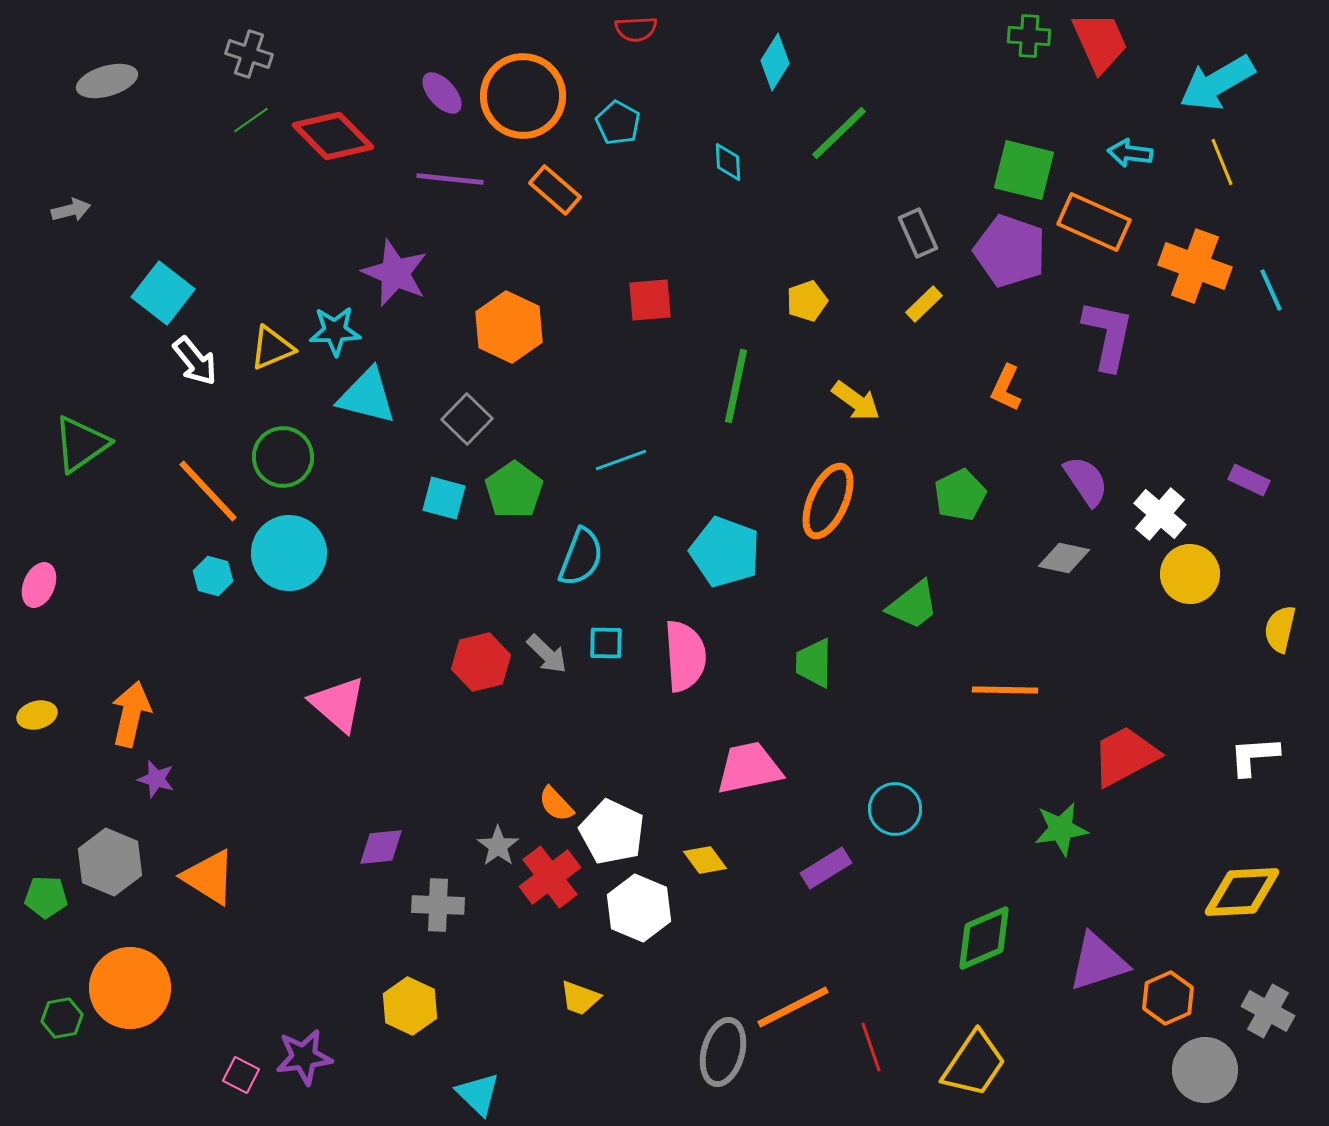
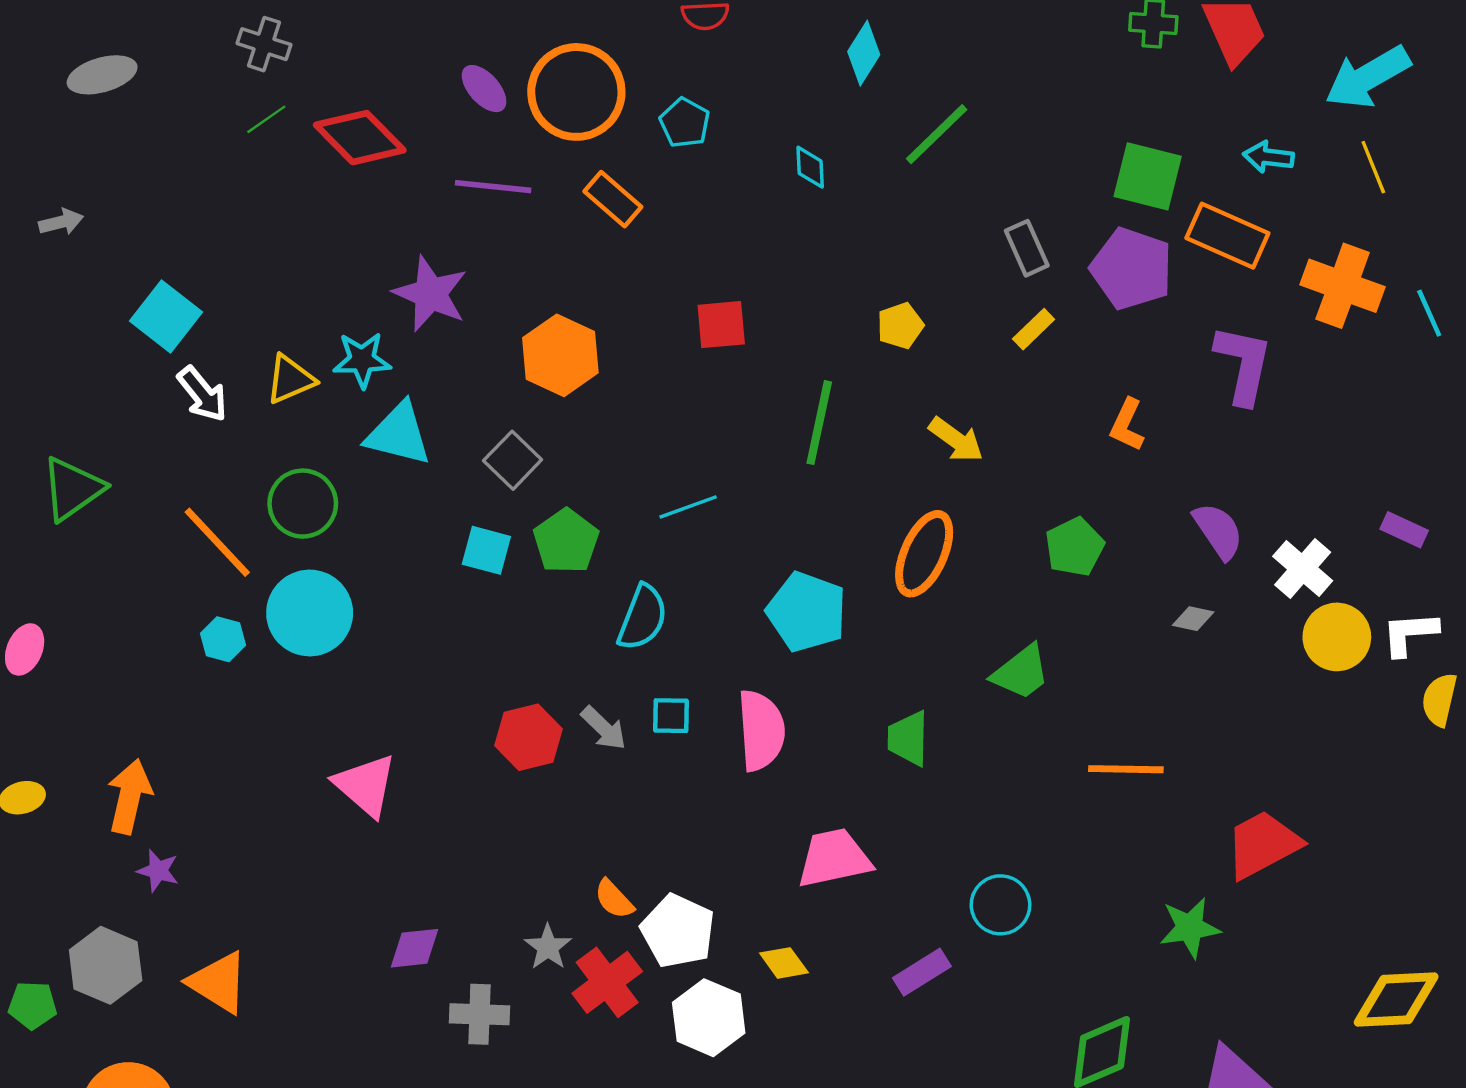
gray diamond: (1064, 558) -> (1193, 619), size x0.7
white L-shape: (1254, 756) -> (1410, 634), moved

